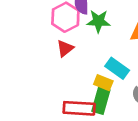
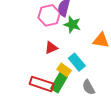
red triangle: (65, 48) -> (51, 48), moved

